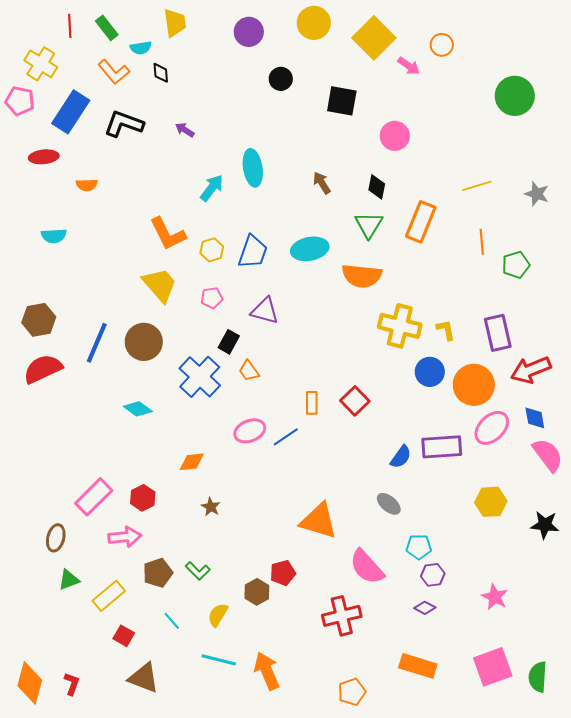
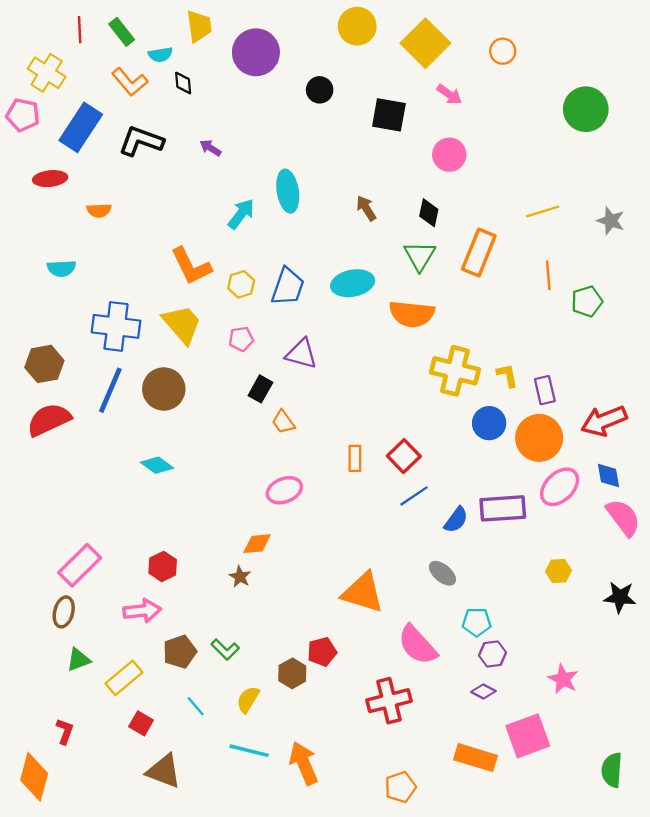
purple circle: (249, 32) -> (256, 52), moved, size x1.4
pink arrow: (409, 66) -> (449, 94), moved
purple rectangle: (498, 333) -> (545, 390), moved, size x0.7
blue cross: (200, 377) -> (116, 326), moved, turned -36
blue line: (286, 437) -> (414, 496), moved
orange diamond: (192, 462) -> (257, 544), moved
pink rectangle: (94, 497) -> (80, 565), moved
yellow hexagon: (491, 502) -> (558, 571), size x0.7
pink square: (493, 667) -> (528, 736), moved
red L-shape: (72, 684) -> (65, 731), moved

